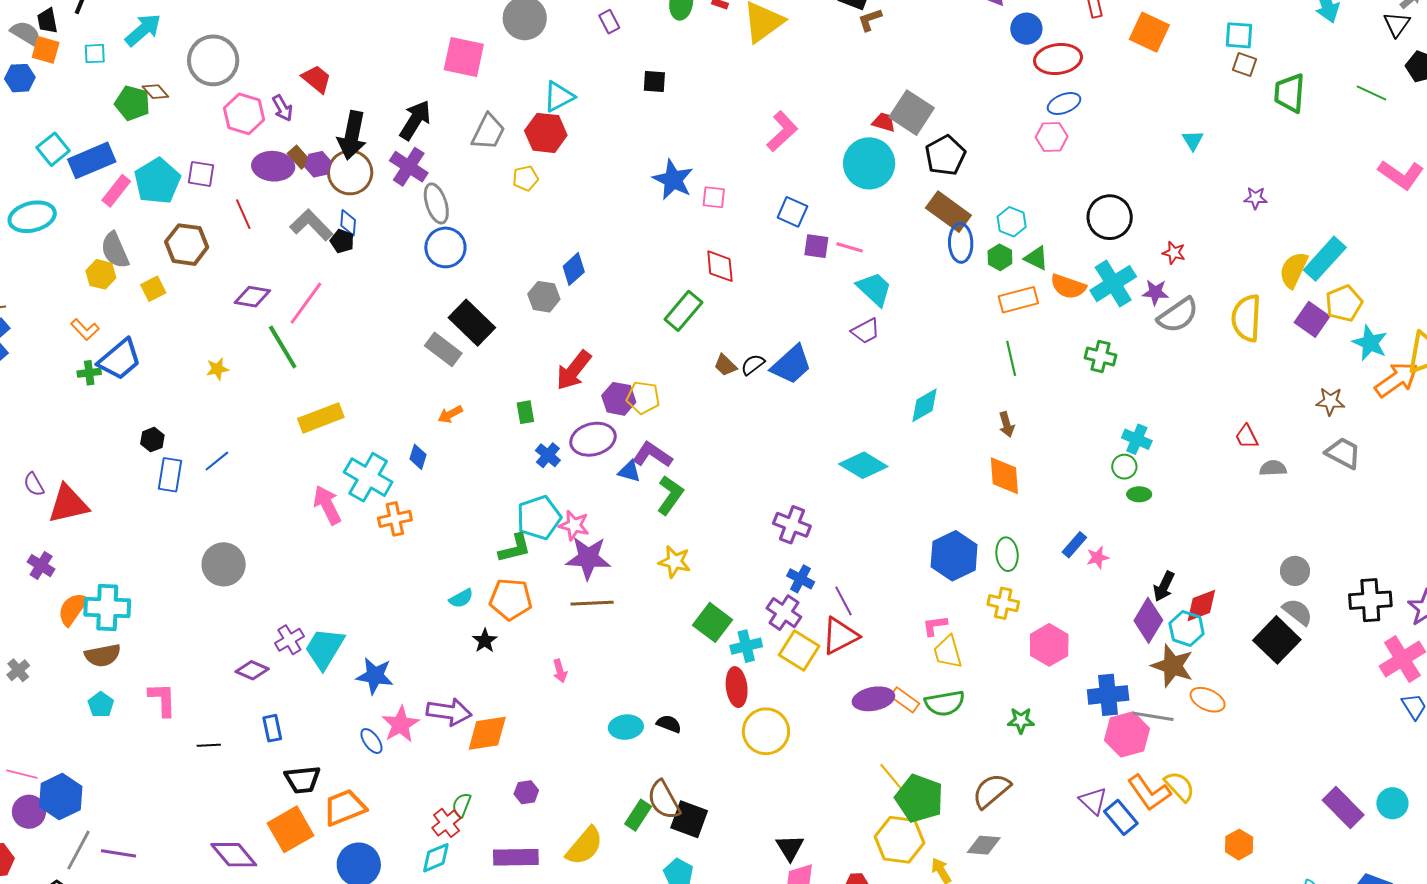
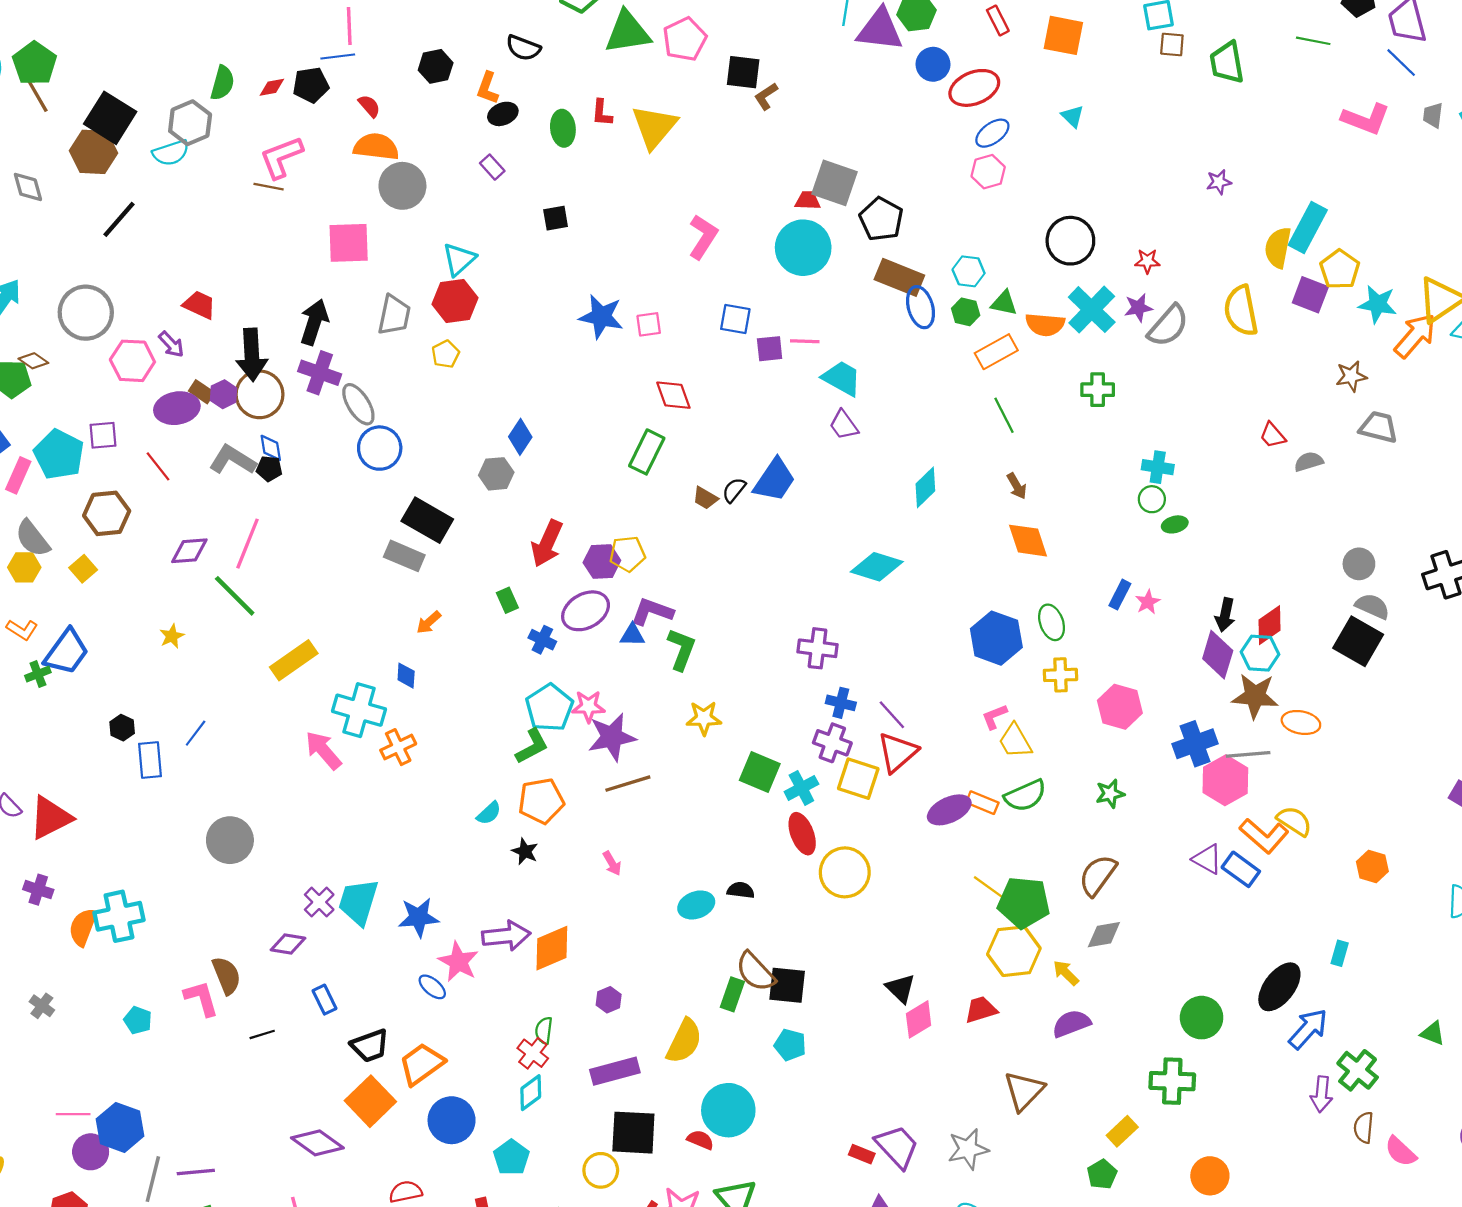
cyan triangle: (1193, 140) -> (1073, 116), moved
purple trapezoid: (866, 331) -> (844, 425), turned 96
brown semicircle: (103, 655) -> (227, 975), moved, turned -87

